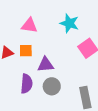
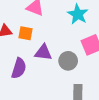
gray circle: (52, 86) -> (68, 61), moved

